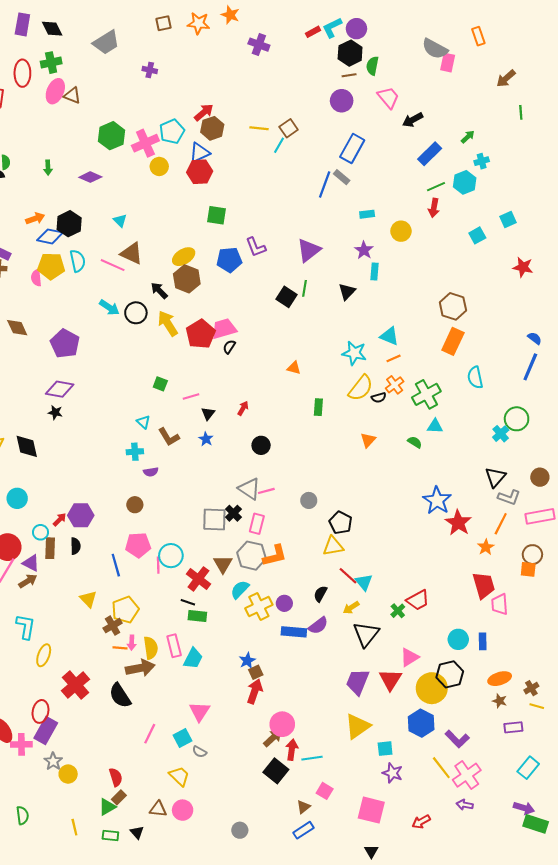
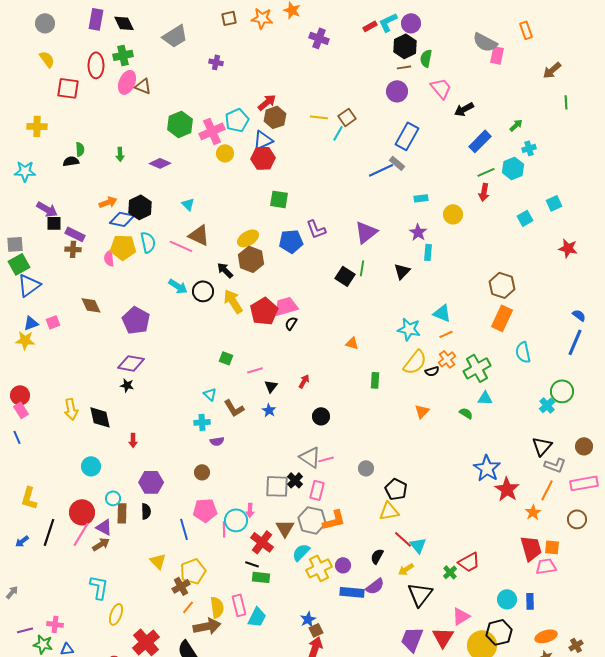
blue line: (325, 184) -> (381, 170), turned 45
red arrow: (60, 520) -> (133, 440), moved, turned 136
orange square: (528, 569) -> (552, 547), moved
pink trapezoid: (500, 604) -> (546, 566), turned 85
pink arrow: (132, 643) -> (250, 510), moved
orange line: (120, 648) -> (188, 607), turned -56

